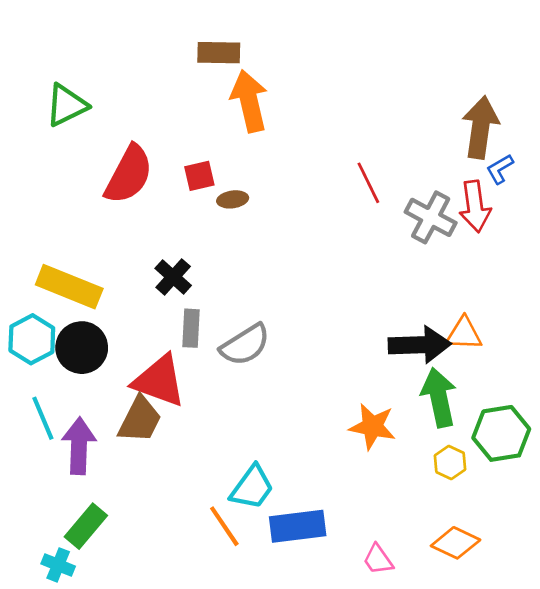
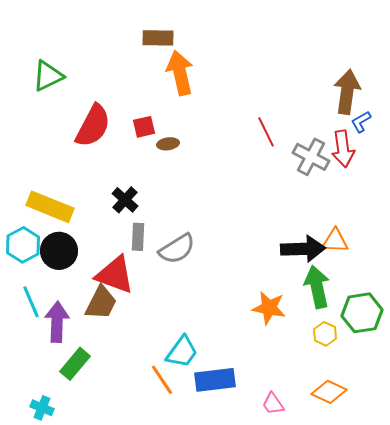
green rectangle: (86, 526) -> (75, 364), moved

